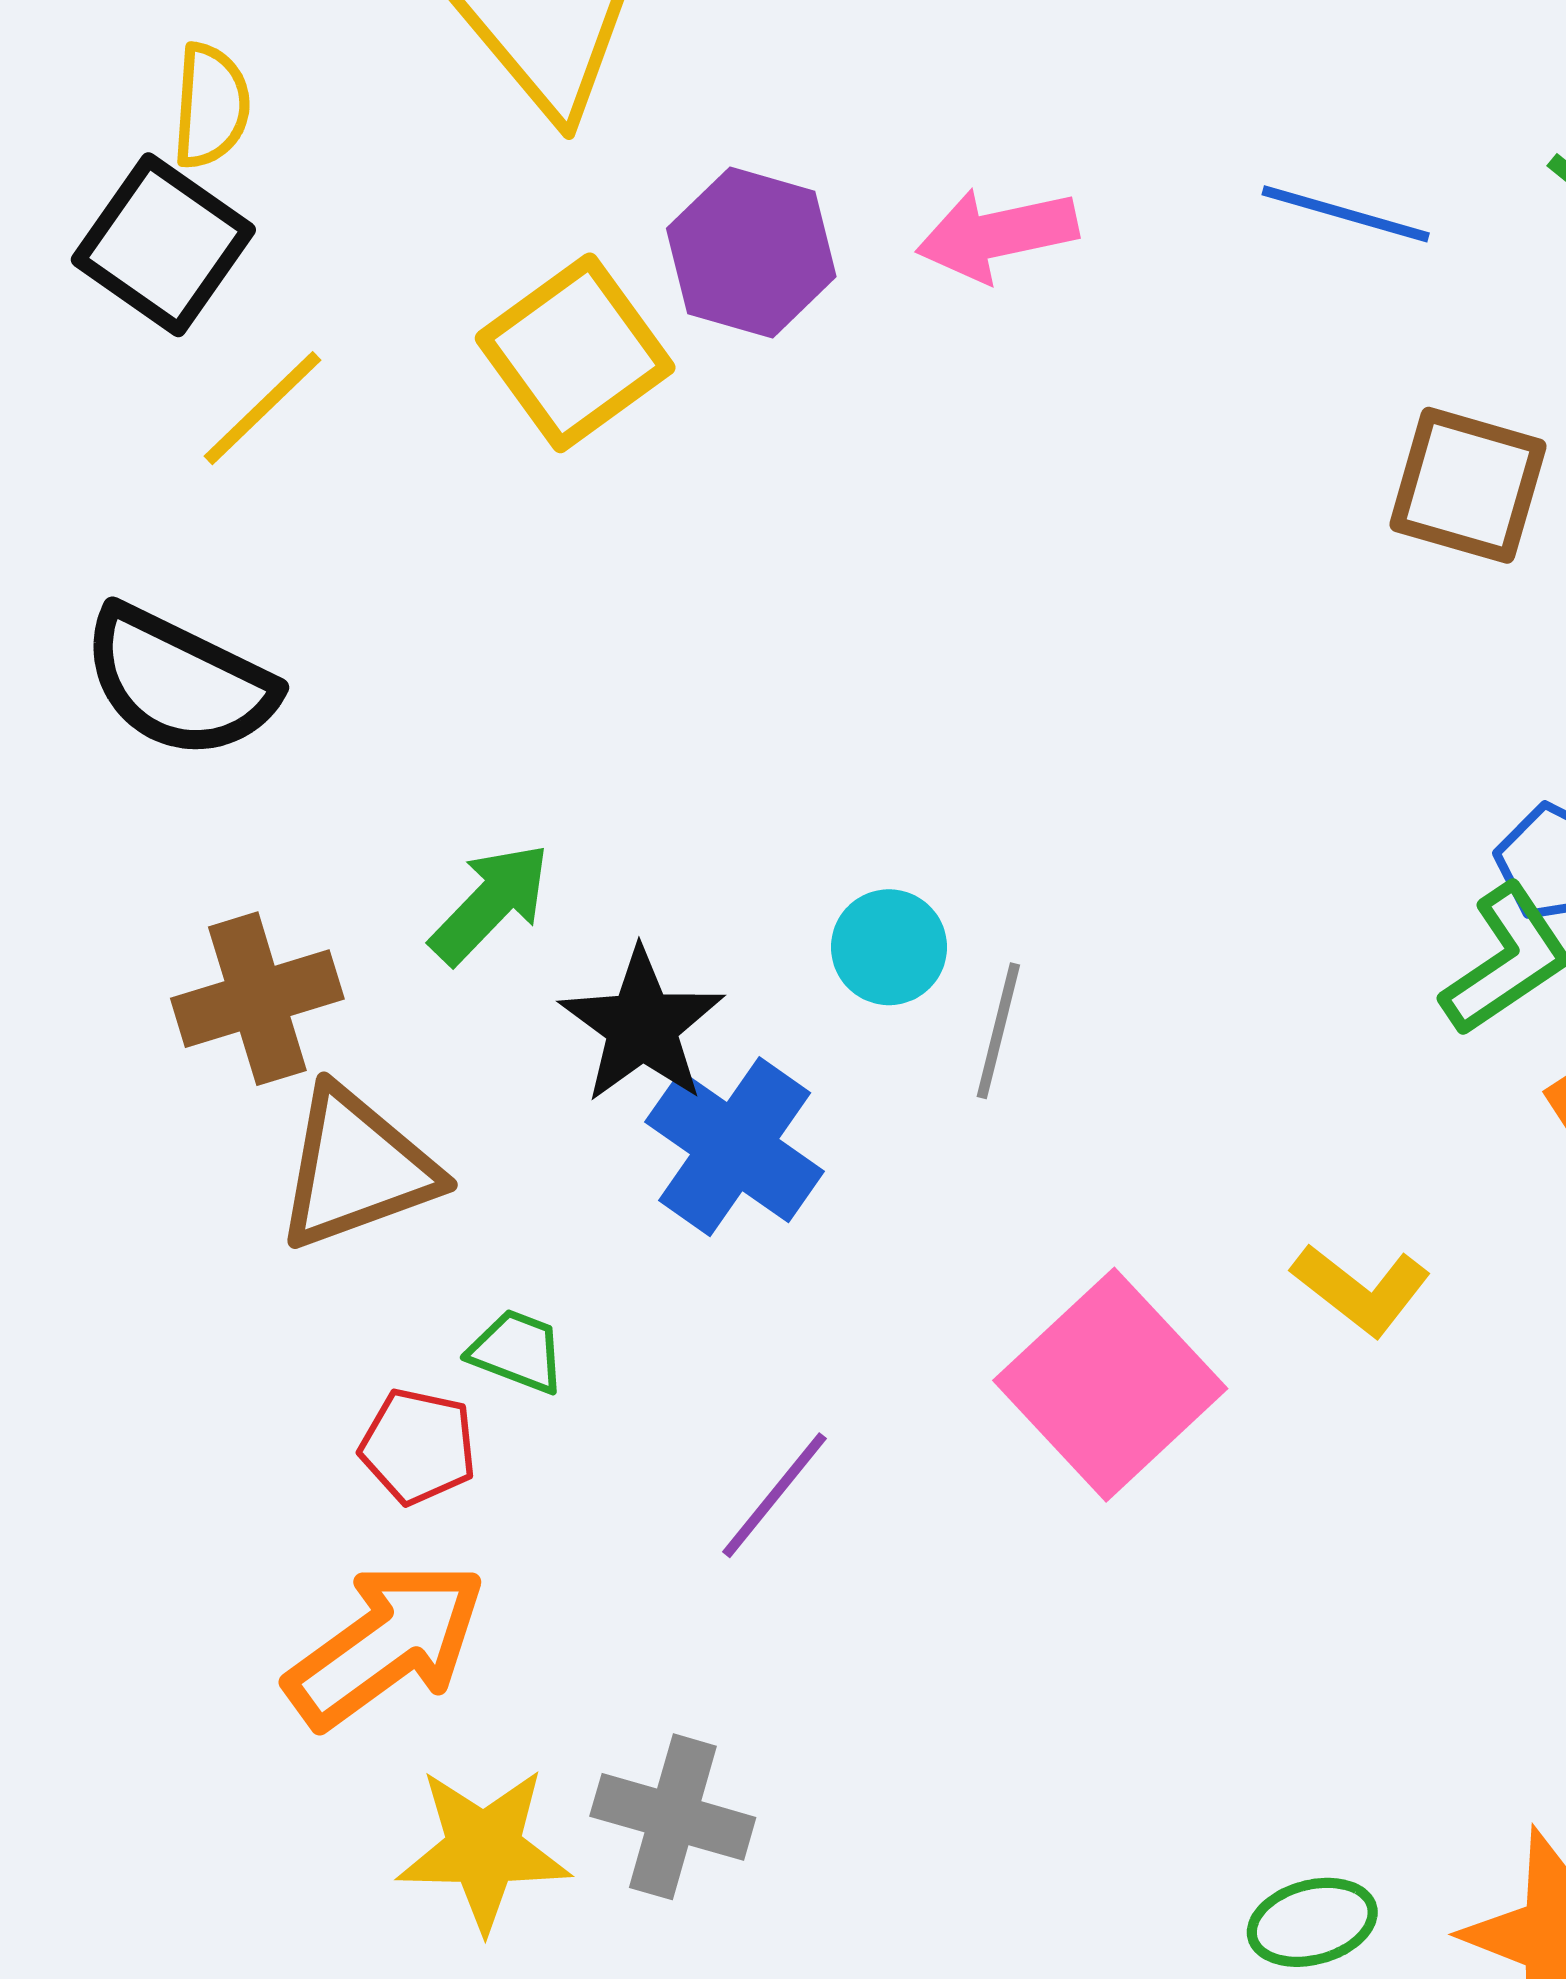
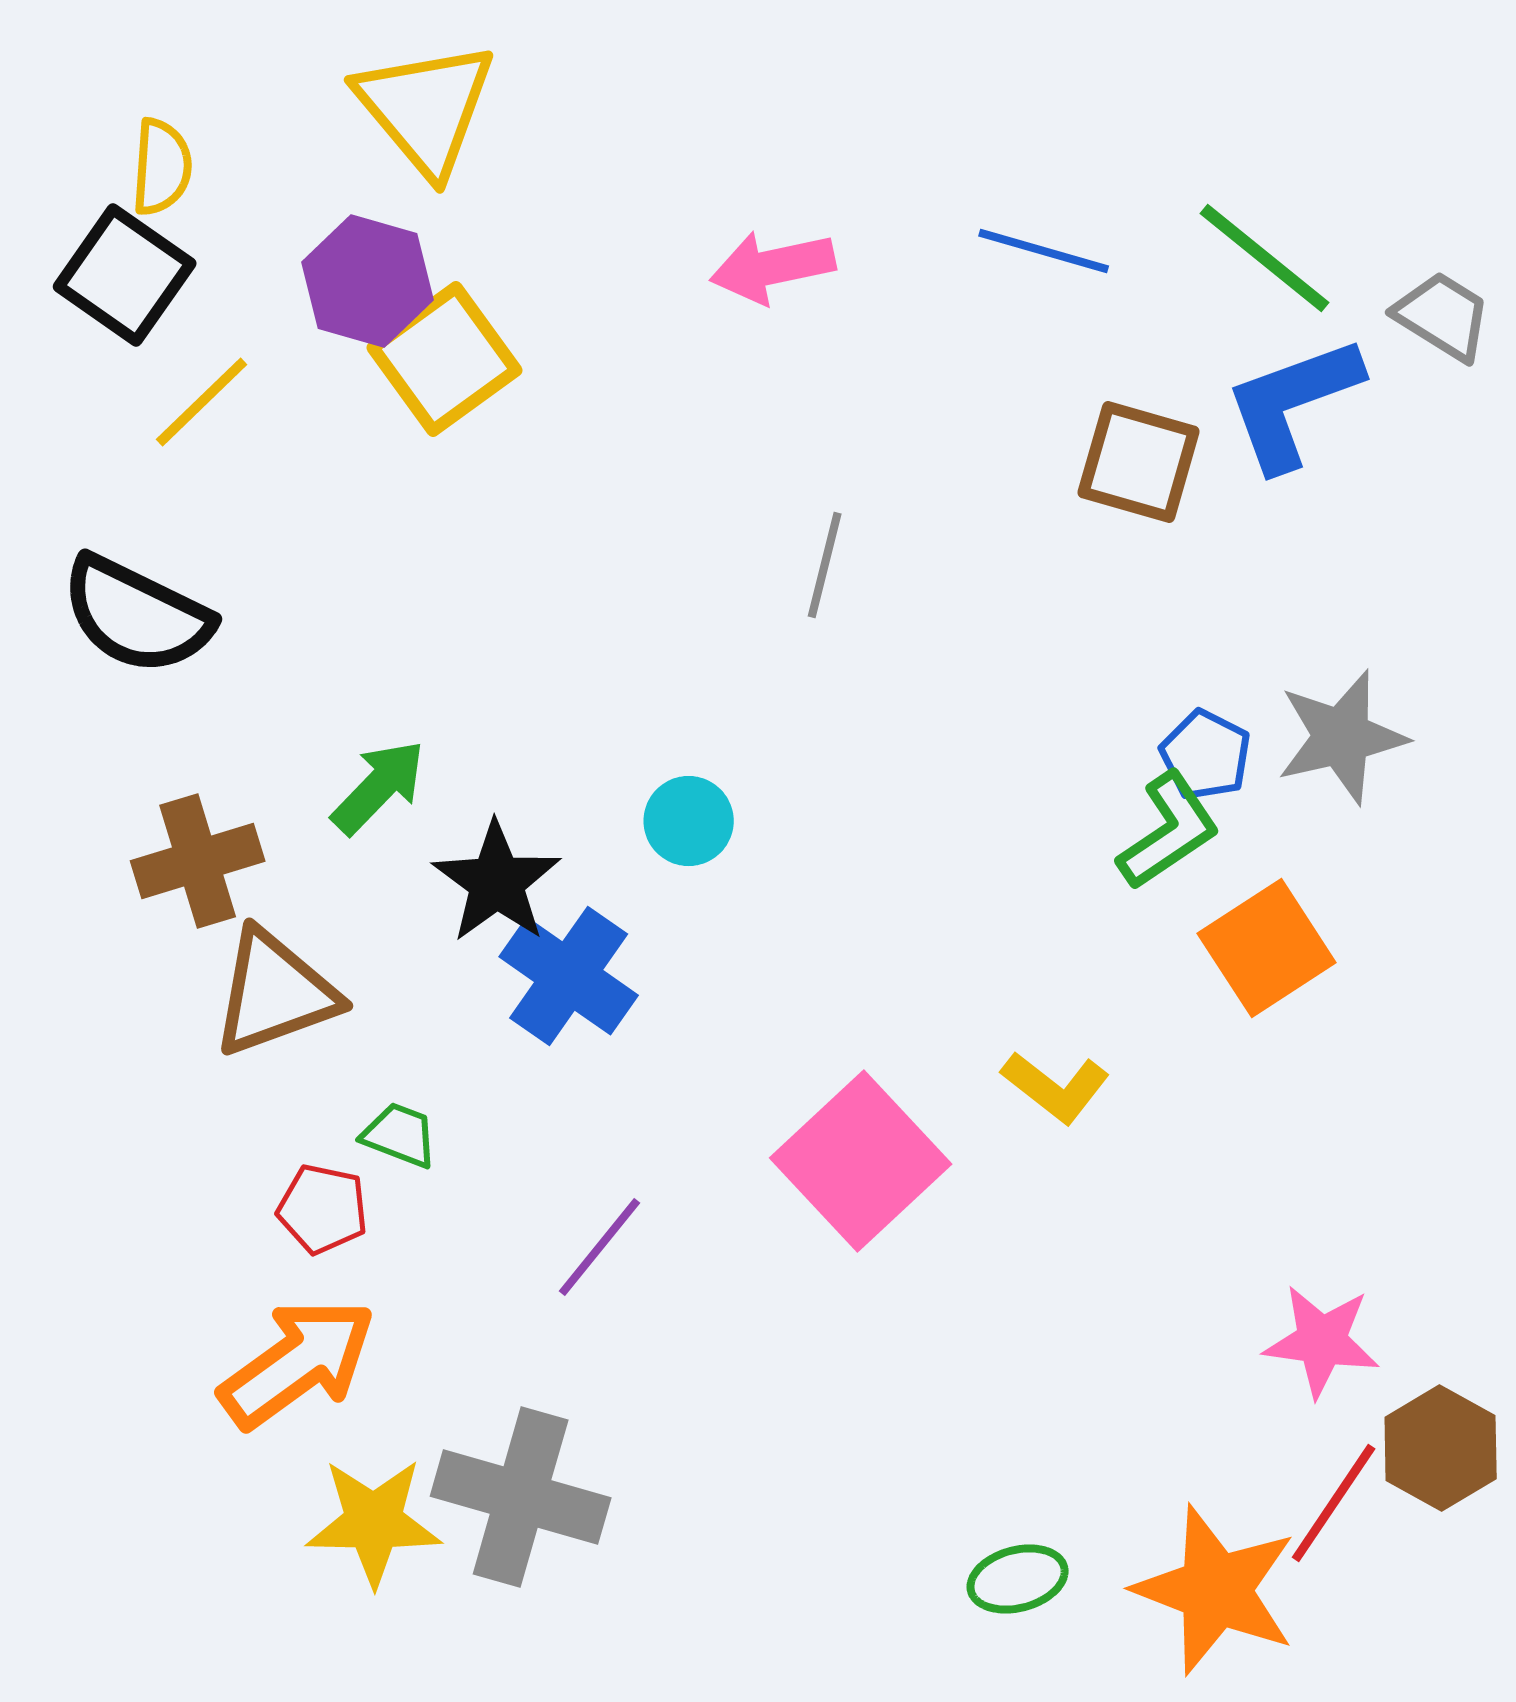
purple hexagon: (751, 252) -> (368, 281), moved
gray line: (998, 1031) -> (825, 565), moved
gray cross: (673, 1817) -> (521, 1497), size x1.4

